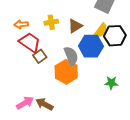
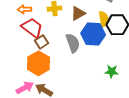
yellow semicircle: (101, 31) -> (104, 19), turned -49
orange hexagon: (66, 72) -> (39, 63), moved

